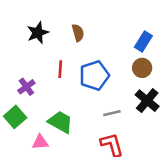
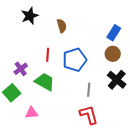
black star: (38, 33) -> (30, 16), moved
gray line: (112, 113) -> (89, 90), turned -72
green trapezoid: (60, 122) -> (45, 82), moved

